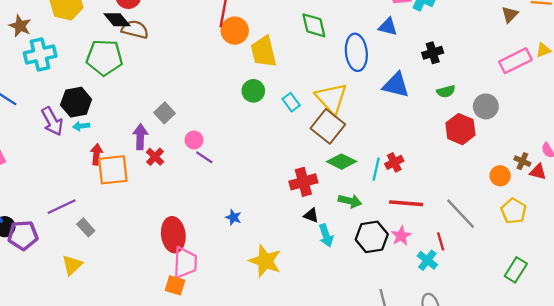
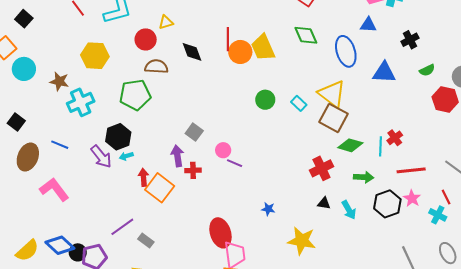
black diamond: (117, 20) -> (192, 52), moved, turned 30
yellow trapezoid: (264, 52) -> (263, 48), moved
red cross: (155, 157) -> (193, 170), turned -35
orange square: (113, 170) -> (160, 188), turned -36
black triangle: (311, 215) -> (324, 203), moved

